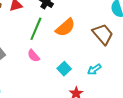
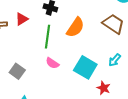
cyan square: (64, 69) -> (85, 67), size x1.6

